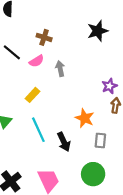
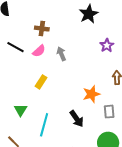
purple star: (109, 86) -> (107, 45), moved
orange star: (85, 118) -> (91, 94), turned -30
cyan line: (38, 130) -> (44, 125), moved, turned 50

